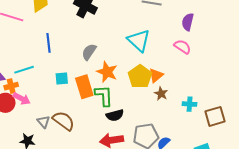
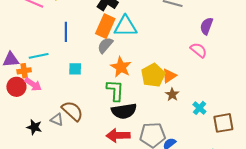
cyan triangle: (139, 40) -> (125, 26), moved, turned -50
orange rectangle: (84, 87) -> (105, 26), moved, turned 35
cyan cross: (190, 104) -> (199, 108), turned 32
black semicircle: (115, 115) -> (124, 111), size x1.4
gray triangle: (43, 122) -> (57, 120), moved, turned -32

